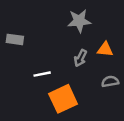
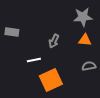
gray star: (79, 21) -> (83, 17), moved
gray arrow: (80, 58) -> (54, 41), moved

